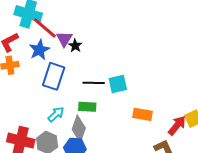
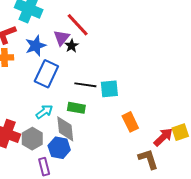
red line: (45, 28) -> (78, 25), moved
orange rectangle: (143, 114) -> (130, 122), turned 48
gray diamond: (79, 129) -> (65, 129), turned -32

